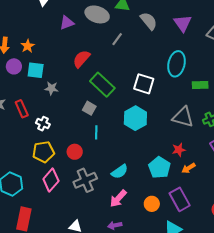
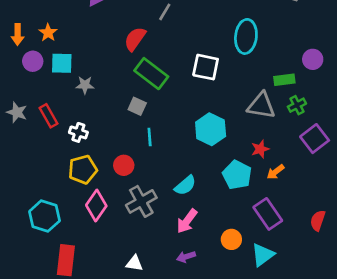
red semicircle: (81, 59) -> (135, 39), moved
green rectangle: (200, 85) -> (284, 80), moved
cyan hexagon: (135, 118) -> (211, 129), moved
orange circle: (152, 204) -> (231, 239), moved

